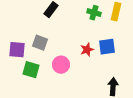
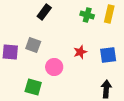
blue square: (107, 47) -> (108, 55), moved
green square: (31, 70) -> (33, 87), moved

